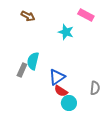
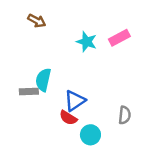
pink rectangle: (86, 15) -> (119, 38), moved, turned -56
gray rectangle: (22, 70) -> (29, 92), turned 64
red semicircle: (61, 91) -> (68, 118), moved

